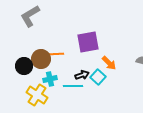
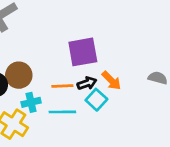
orange line: (56, 54) -> (62, 86), moved
black arrow: (82, 75) -> (87, 83), moved

